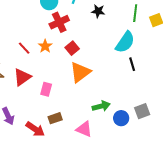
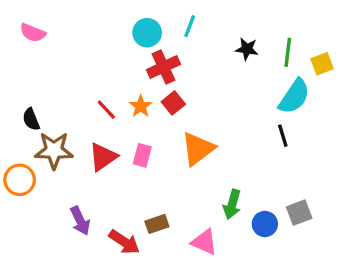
black star: (98, 11) -> (247, 49), moved
cyan semicircle: (125, 42) -> (294, 96), moved
red square: (72, 48) -> (173, 103), moved
pink rectangle: (46, 89) -> (142, 155), moved
green arrow: (101, 106) -> (232, 204), turned 120

